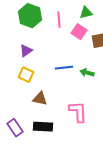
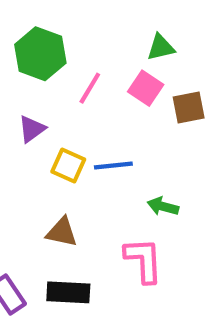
pink line: (59, 20) -> (90, 88), moved, turned 35
green arrow: (87, 73) -> (163, 206), moved
yellow square: (26, 75) -> (68, 166), moved

